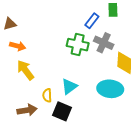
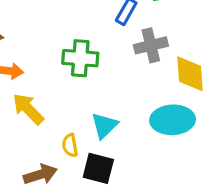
gray cross: (104, 43) -> (151, 45), turned -30
green cross: (78, 45) -> (80, 58), moved

